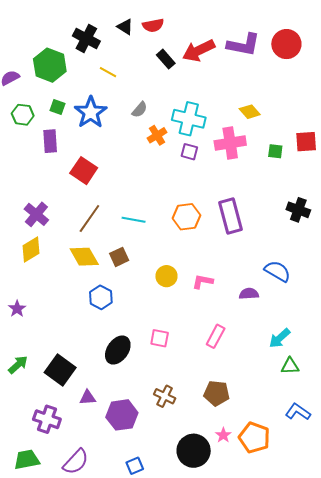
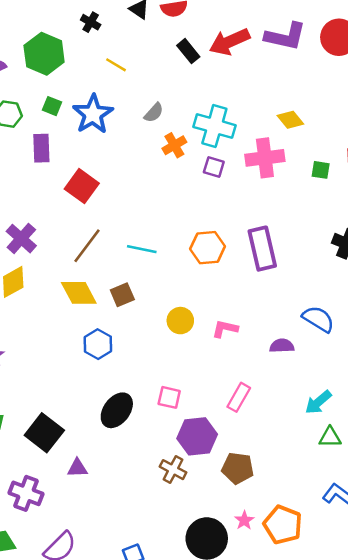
black cross: (86, 39) -> (91, 22), size x0.6
purple hexagon: (122, 415) -> (197, 436), moved

